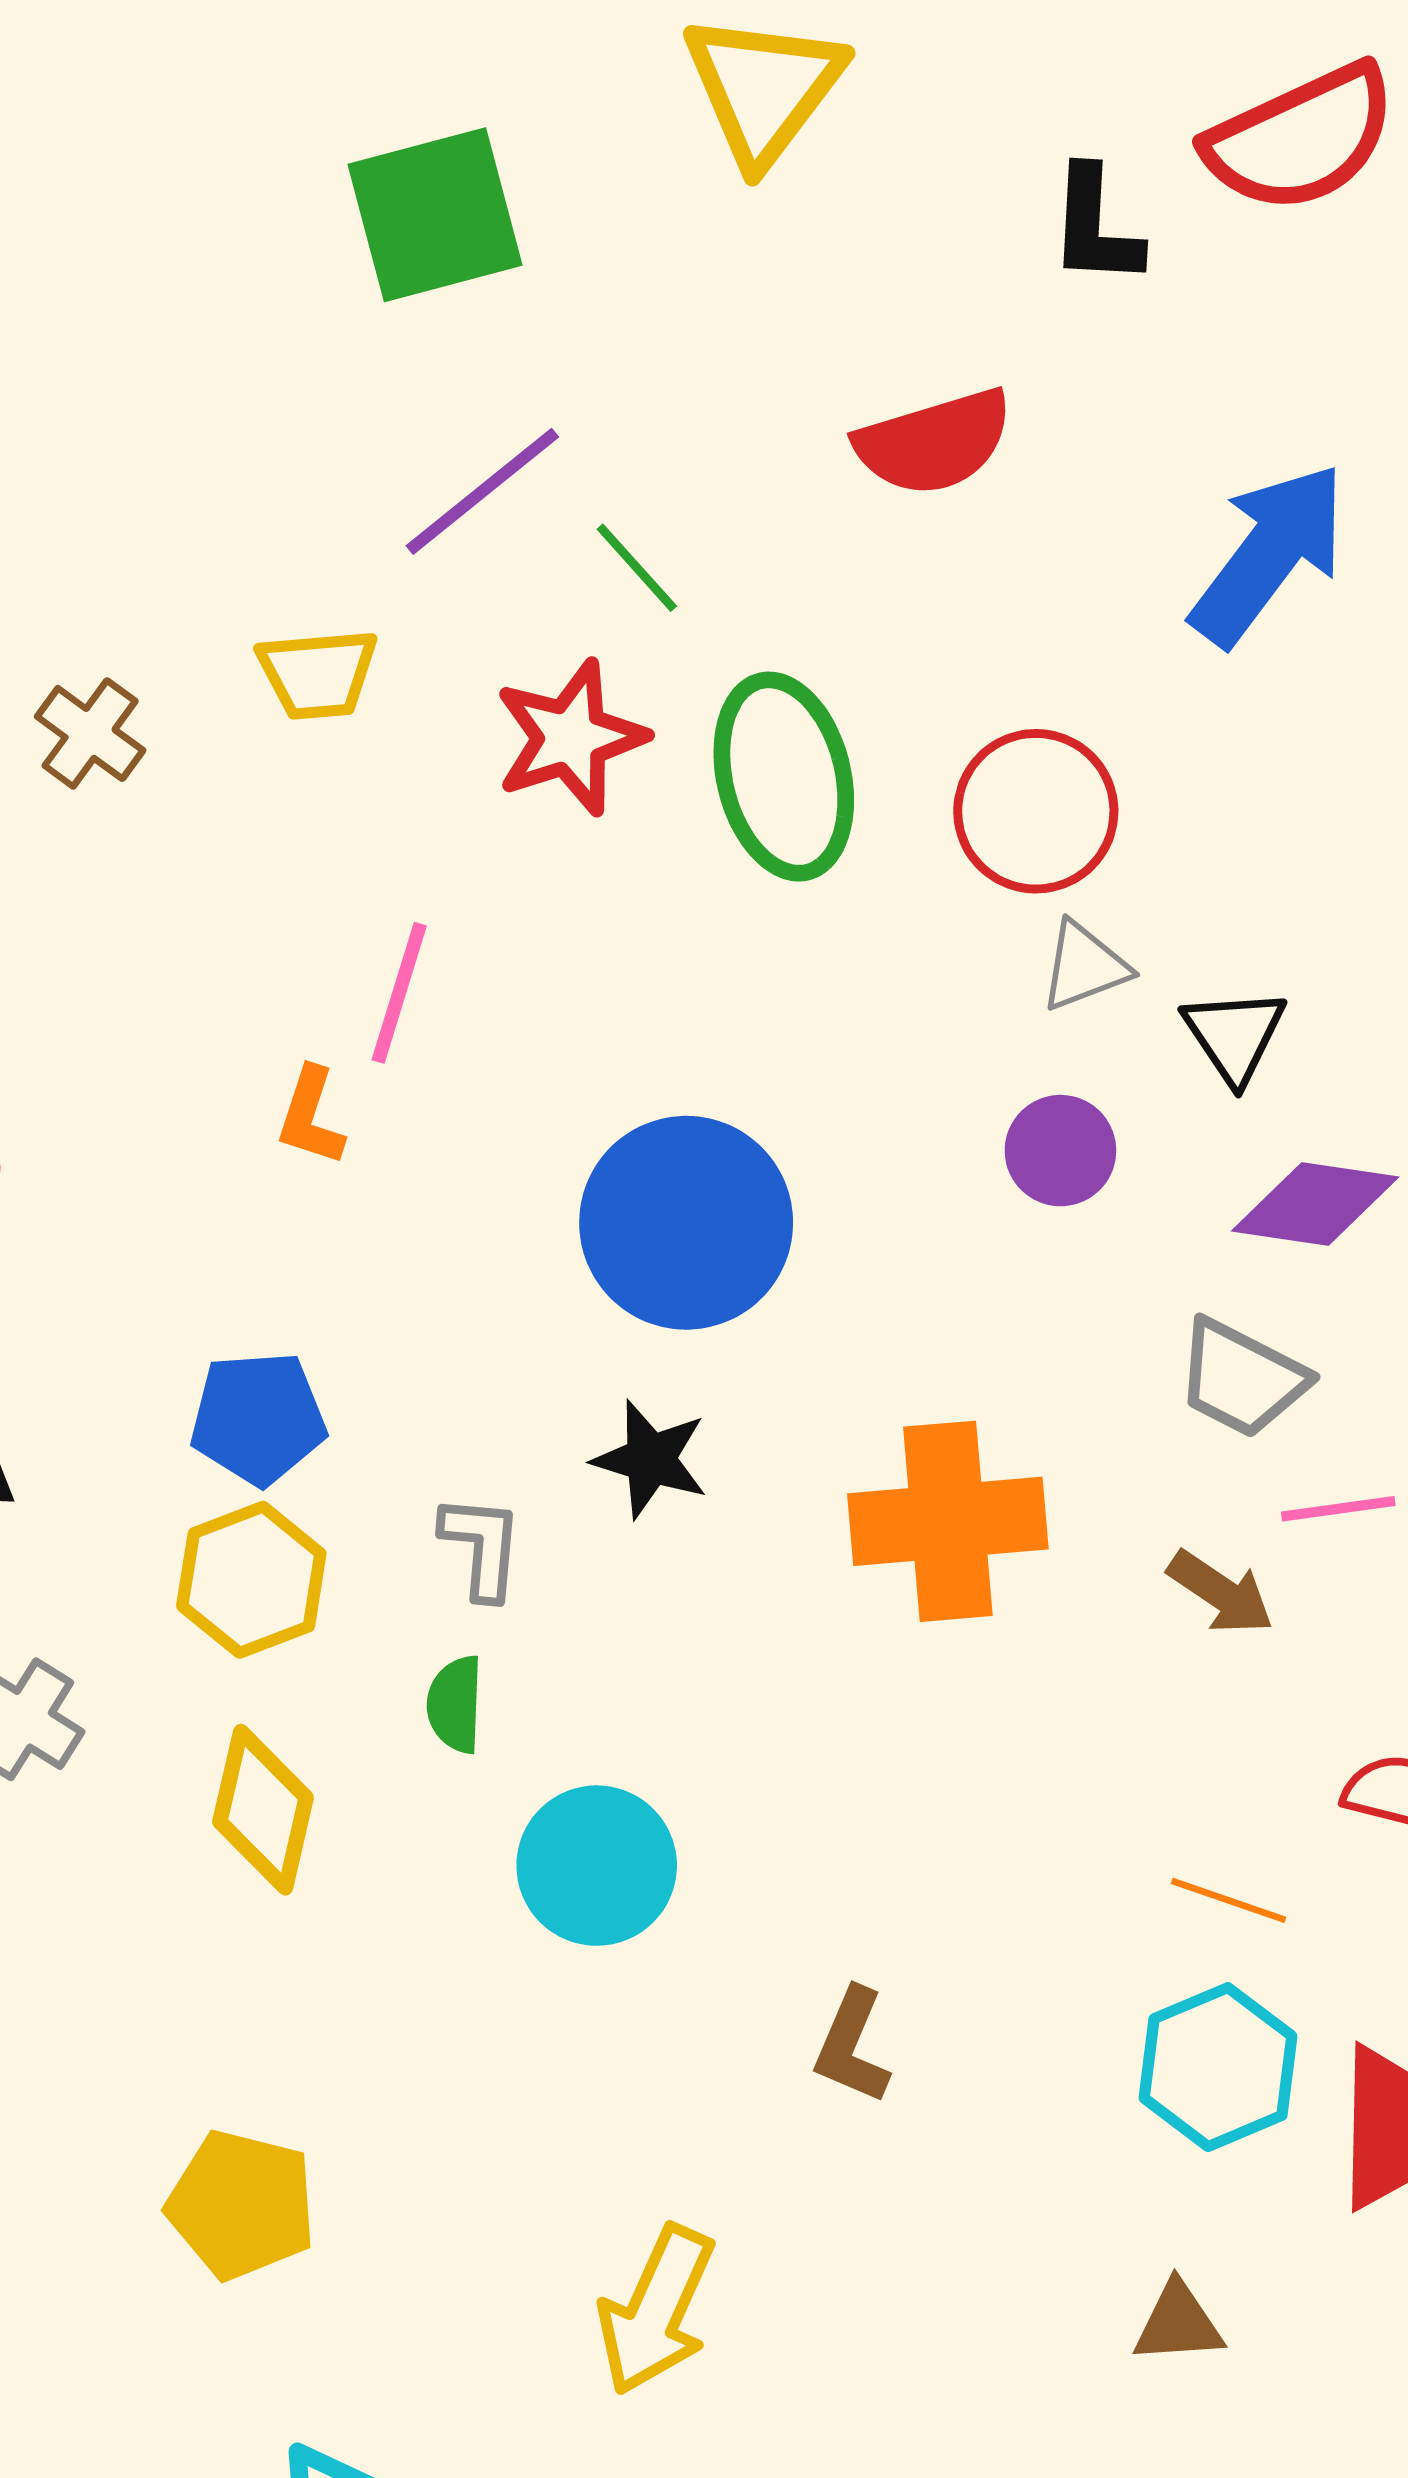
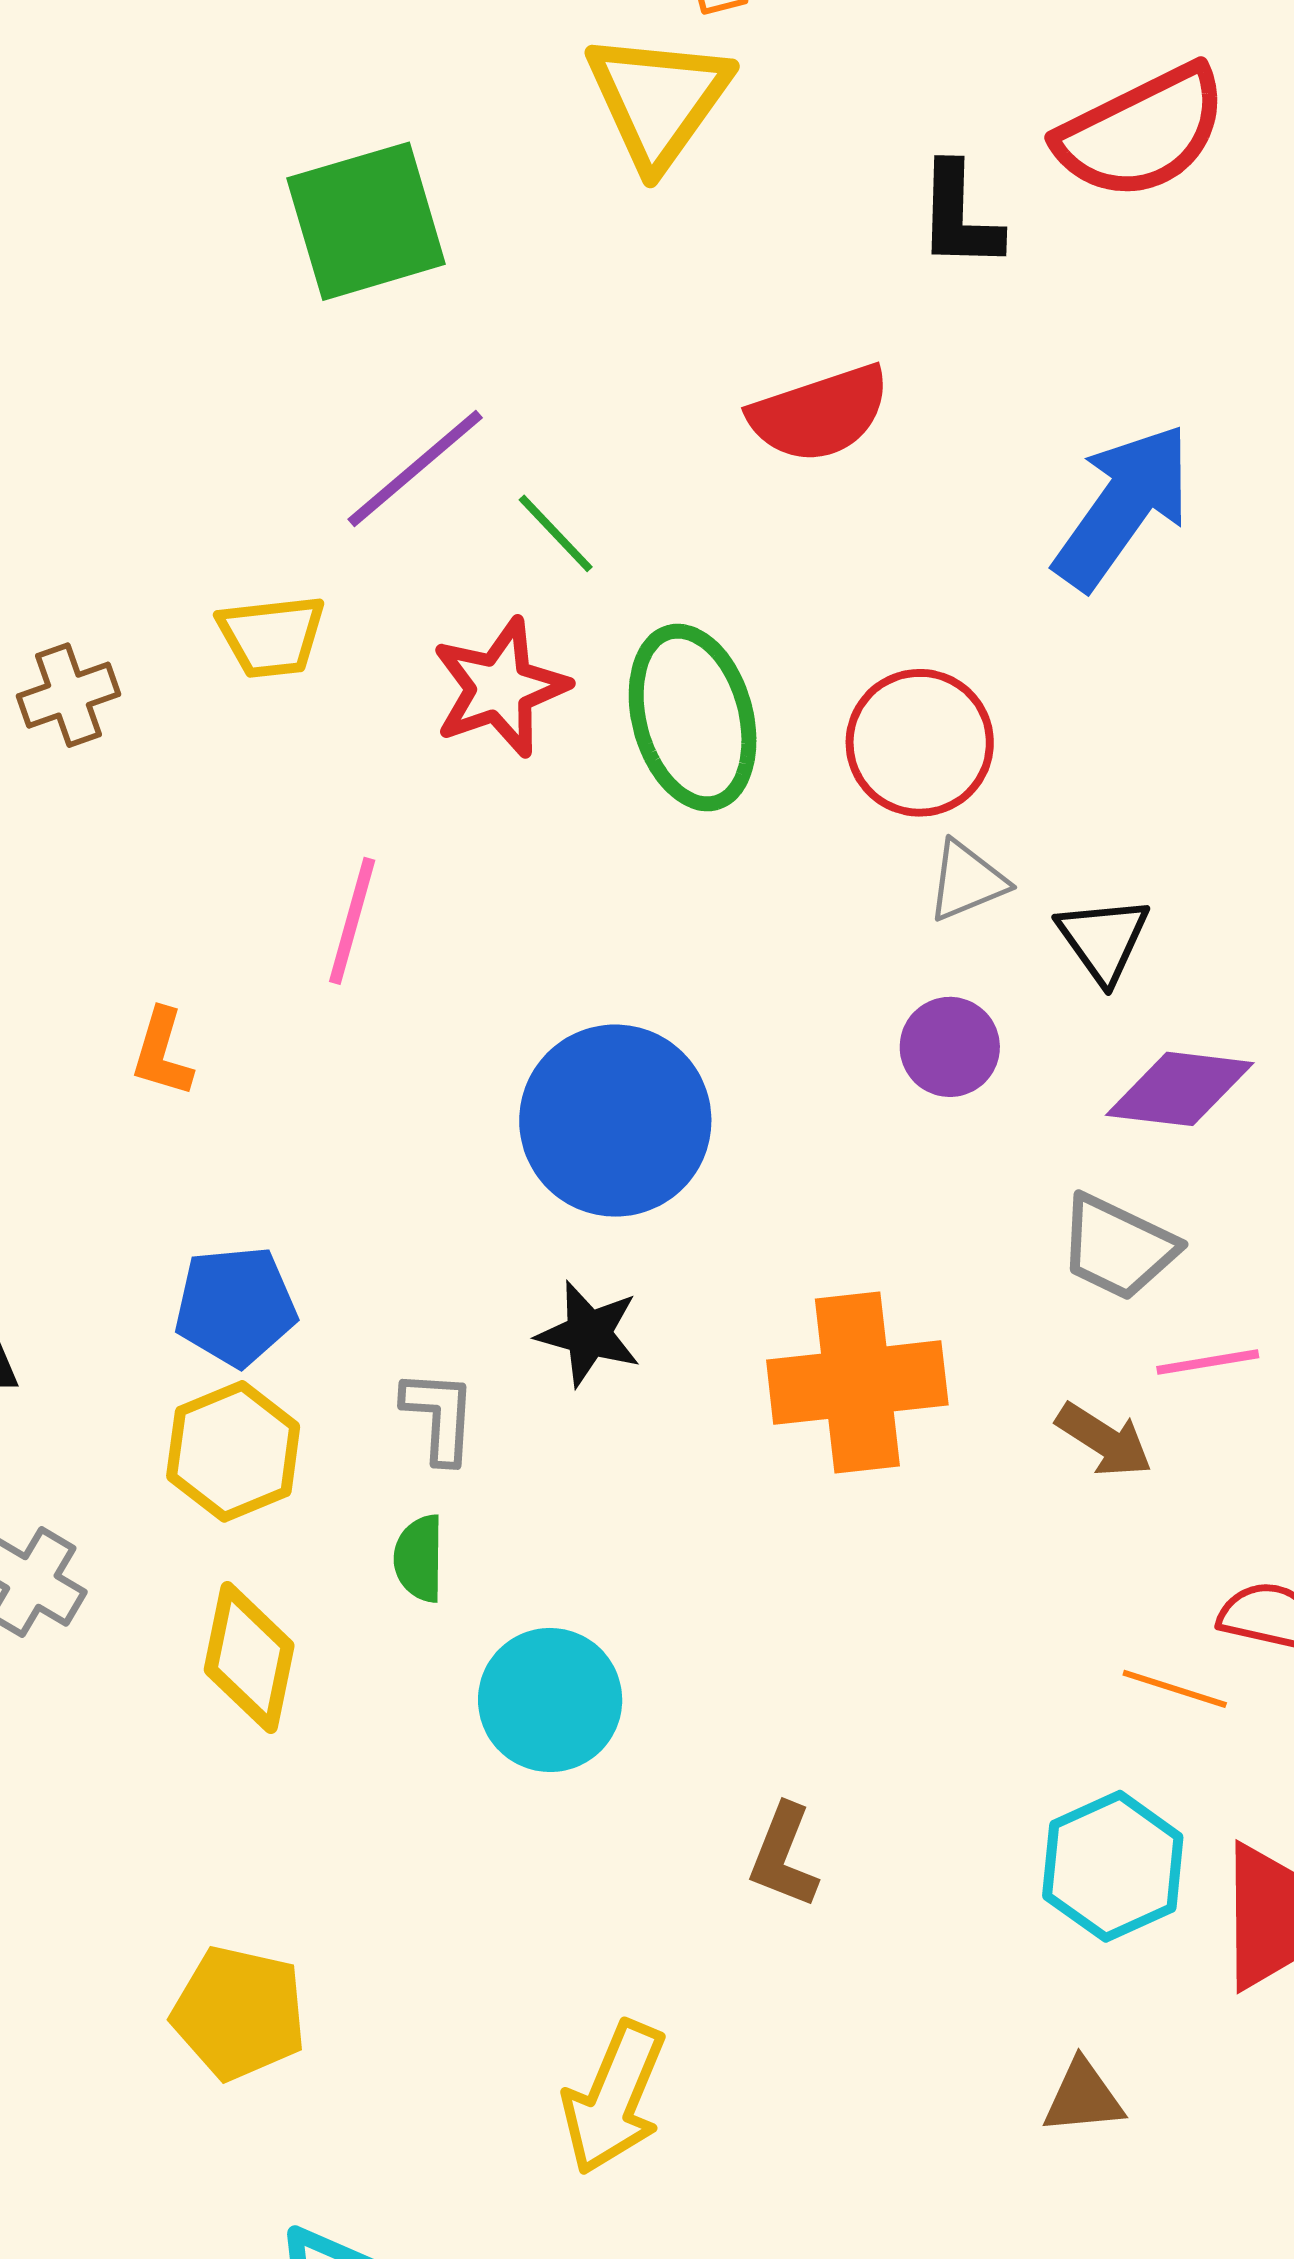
brown cross: (90, 733) -> (68, 695), turned 36
orange L-shape: (311, 1116) -> (162, 1053), moved
orange line: (1229, 1900) -> (1175, 1689), moved

